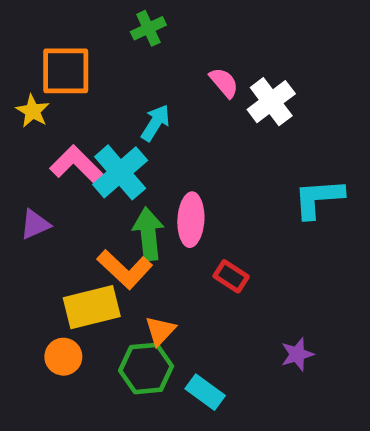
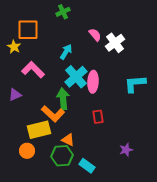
cyan cross: (120, 172) -> (76, 77), moved
pink ellipse: (191, 220) -> (93, 82), moved
red rectangle: (231, 276) -> (98, 117), turned 48
orange triangle: (160, 331) -> (68, 140), turned -48

